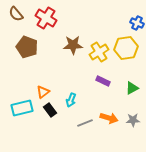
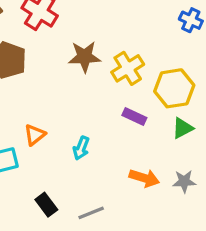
yellow hexagon: (126, 48) -> (174, 88), moved
black rectangle: (50, 110) -> (46, 205), moved
gray line: (85, 123) -> (91, 213), moved

